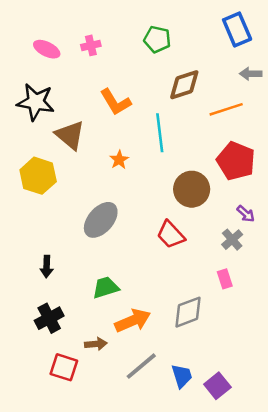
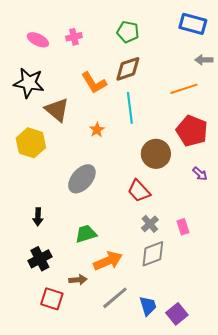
blue rectangle: (237, 29) -> (193, 24), turned -52
brown diamond: (184, 85) -> (128, 69), moved
gray cross: (232, 240) -> (150, 224), moved

